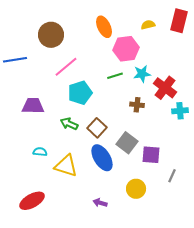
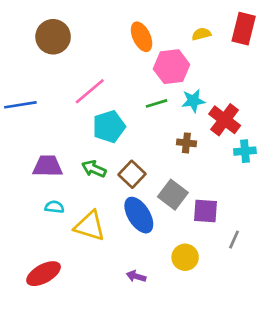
brown circle: (51, 35) -> (53, 37), moved
blue line: (15, 60) -> (20, 105), moved
purple trapezoid: (33, 106) -> (48, 166), moved

